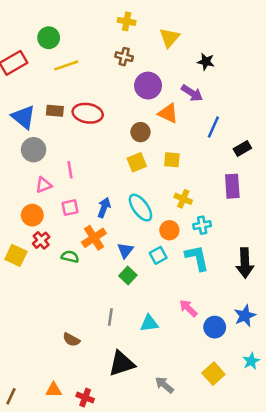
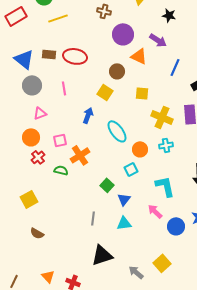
yellow square: (137, 162) -> (105, 92), moved, turned -35
pink line: (70, 170) -> (64, 88), moved
yellow cross: (183, 199) -> (162, 117), moved, size x1.5
pink square: (70, 208) -> (60, 140), moved
blue arrow: (104, 208) -> (88, 115), moved
blue triangle: (125, 250) -> (124, 199), moved
yellow square: (16, 255) -> (29, 199), moved, turned 36
cyan L-shape: (197, 258) -> (165, 186), moved
brown semicircle: (71, 340) -> (37, 233), moved
yellow square: (213, 374) -> (162, 263), moved
orange triangle: (54, 390) -> (48, 276), turned 48

